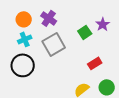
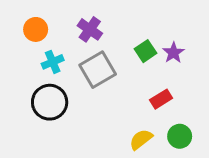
orange circle: (24, 19) -> (36, 29), moved
purple star: (103, 24) -> (173, 53), moved

